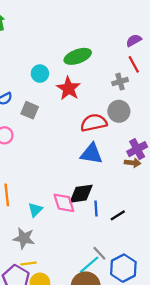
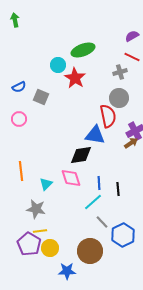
red line: (134, 64) -> (132, 57), turned -35
cyan circle: (40, 74) -> (58, 65), moved
red semicircle: (94, 123) -> (108, 116), moved, turned 90
brown arrow: (133, 163) -> (131, 143), turned -40
black diamond: (81, 194) -> (81, 155), moved
black line: (118, 215) -> (118, 189), turned -64
cyan line: (89, 265) -> (93, 202), moved

